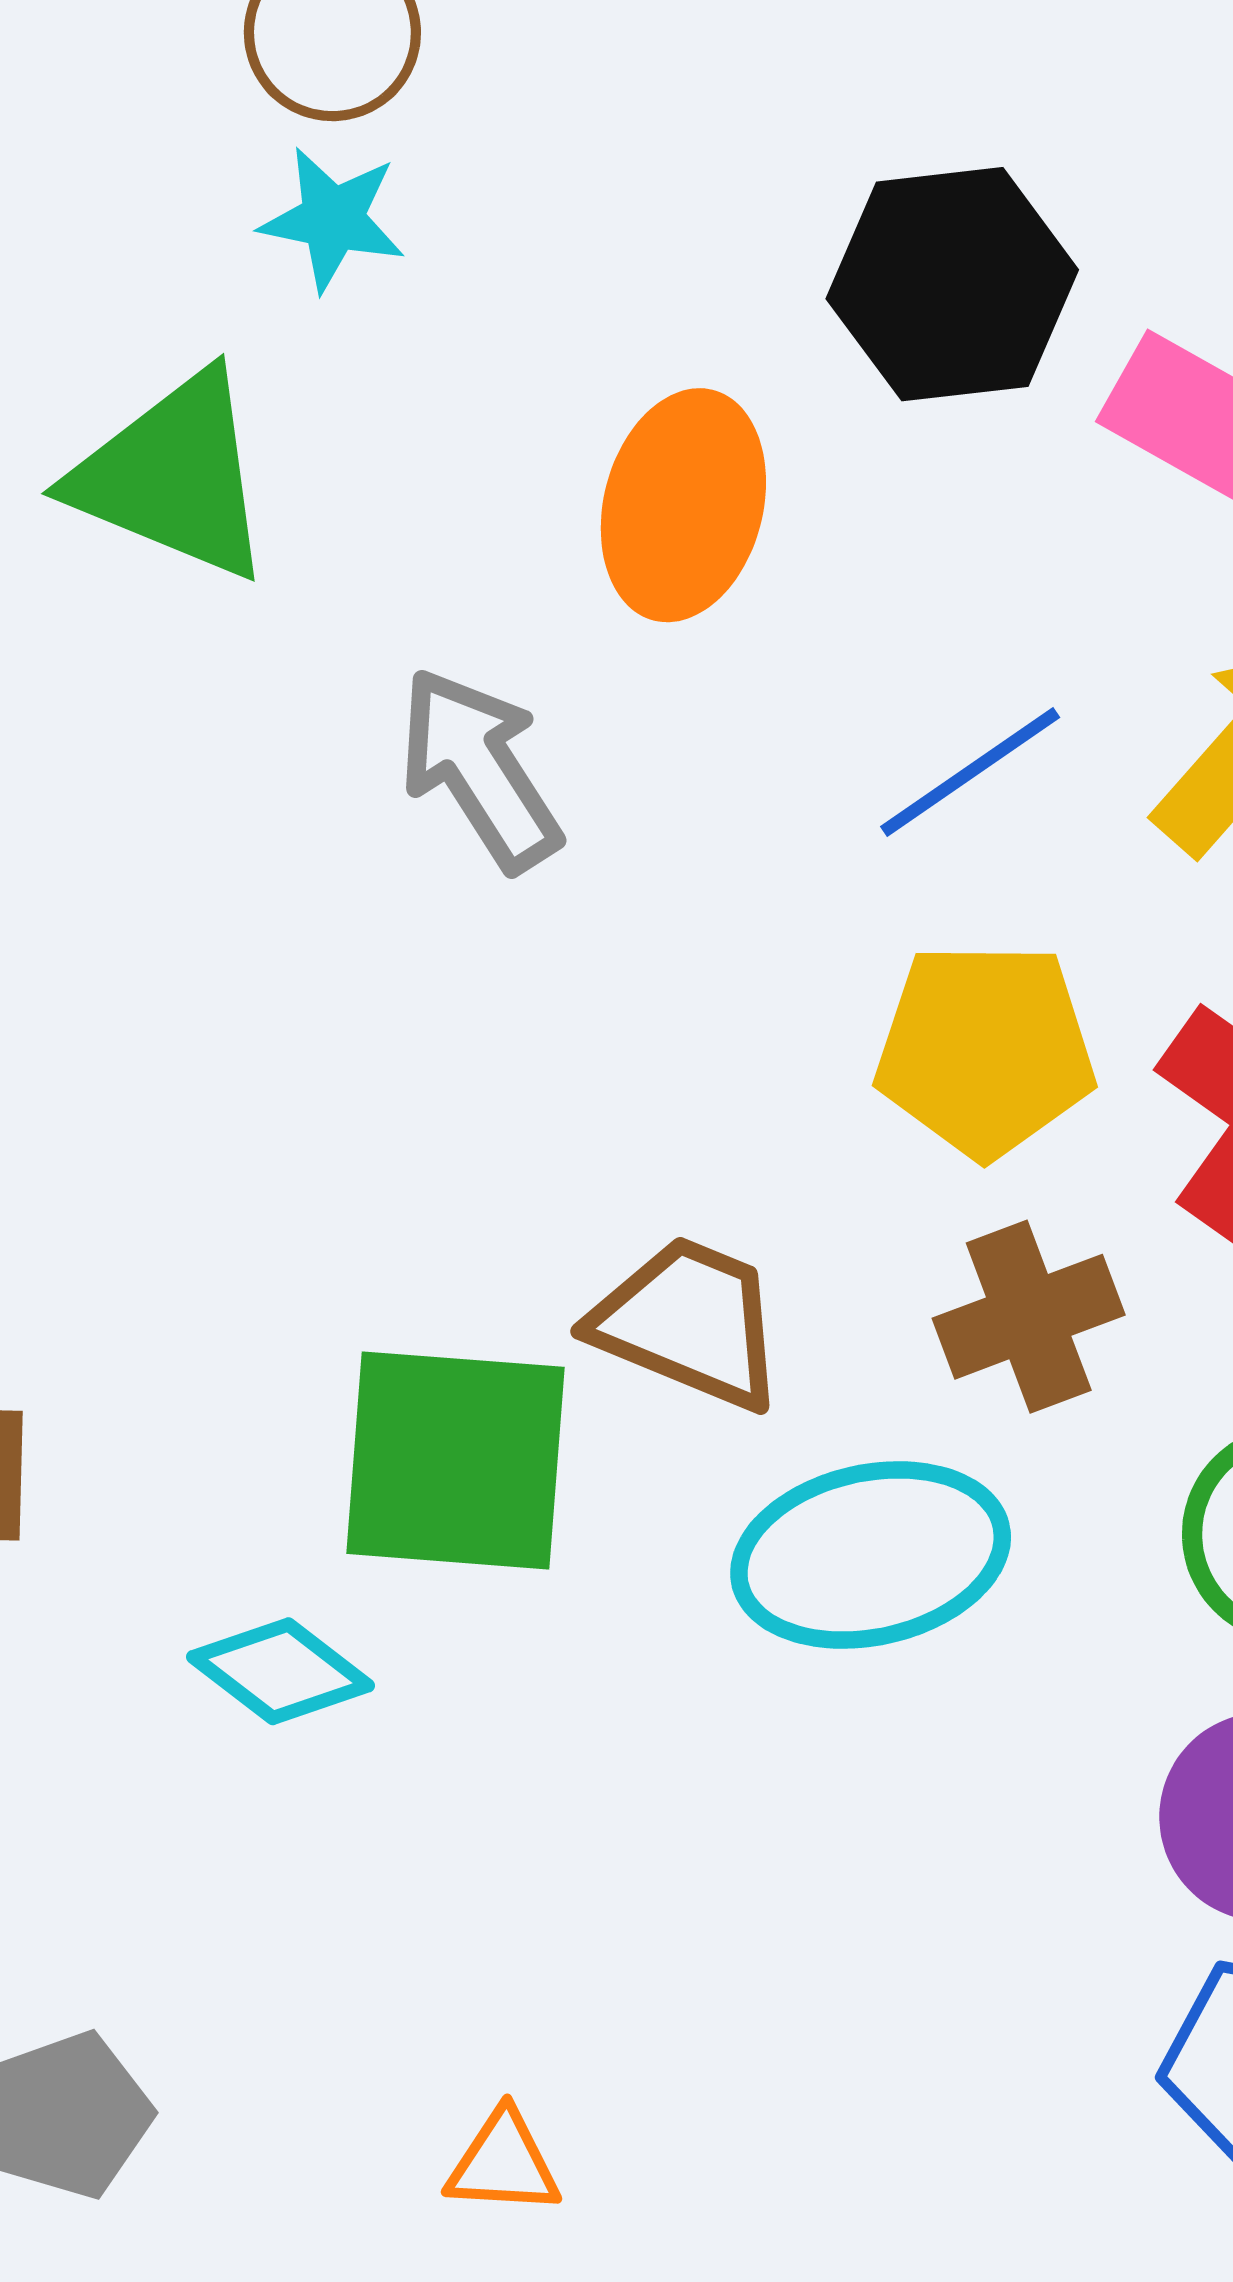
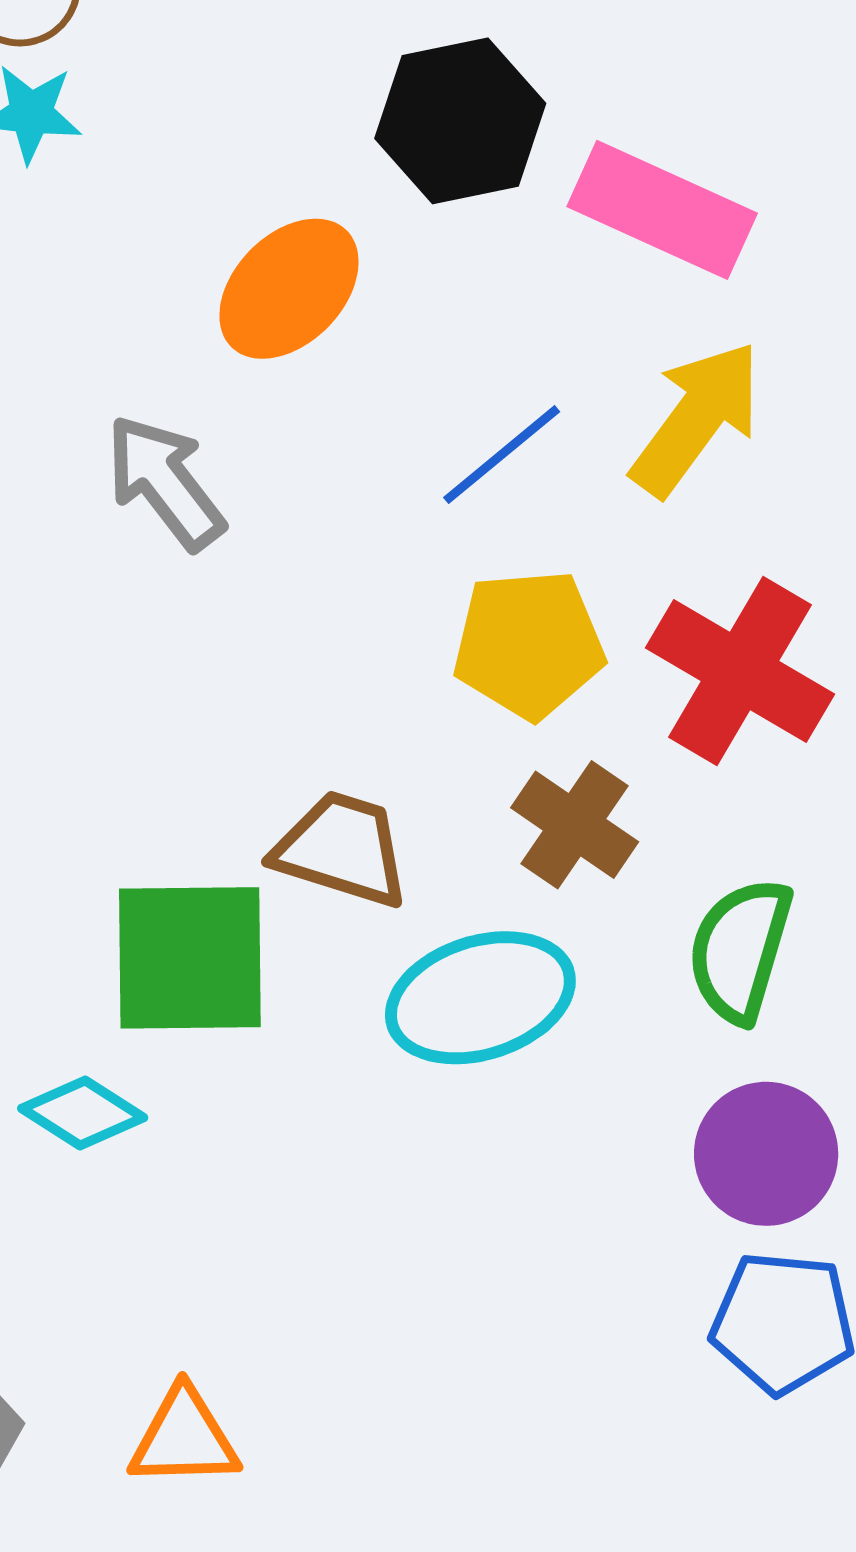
orange ellipse: (683, 505) -> (289, 289), turned 35
brown cross: (1029, 1317) -> (575, 825), turned -30
orange triangle: (503, 2163) -> (184, 1438), moved, size x1.4

